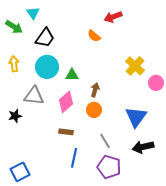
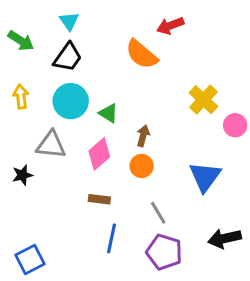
cyan triangle: (33, 13) -> (69, 21), moved
orange semicircle: (94, 36) -> (142, 54), size x1.6
green triangle: (72, 75) -> (108, 113), turned 32
black arrow: (143, 147) -> (225, 238), moved

